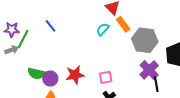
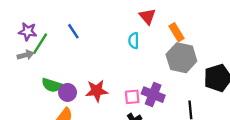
orange rectangle: (123, 24) -> (176, 32), moved
cyan semicircle: (103, 29) -> (134, 41), turned -48
purple cross: (149, 70) -> (153, 95), moved, turned -30

